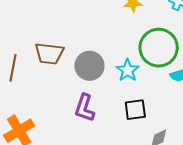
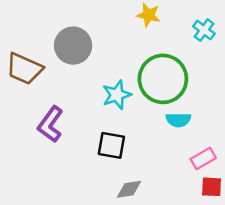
brown trapezoid: (49, 53) -> (24, 69), moved
gray circle: (89, 66) -> (73, 46), moved

